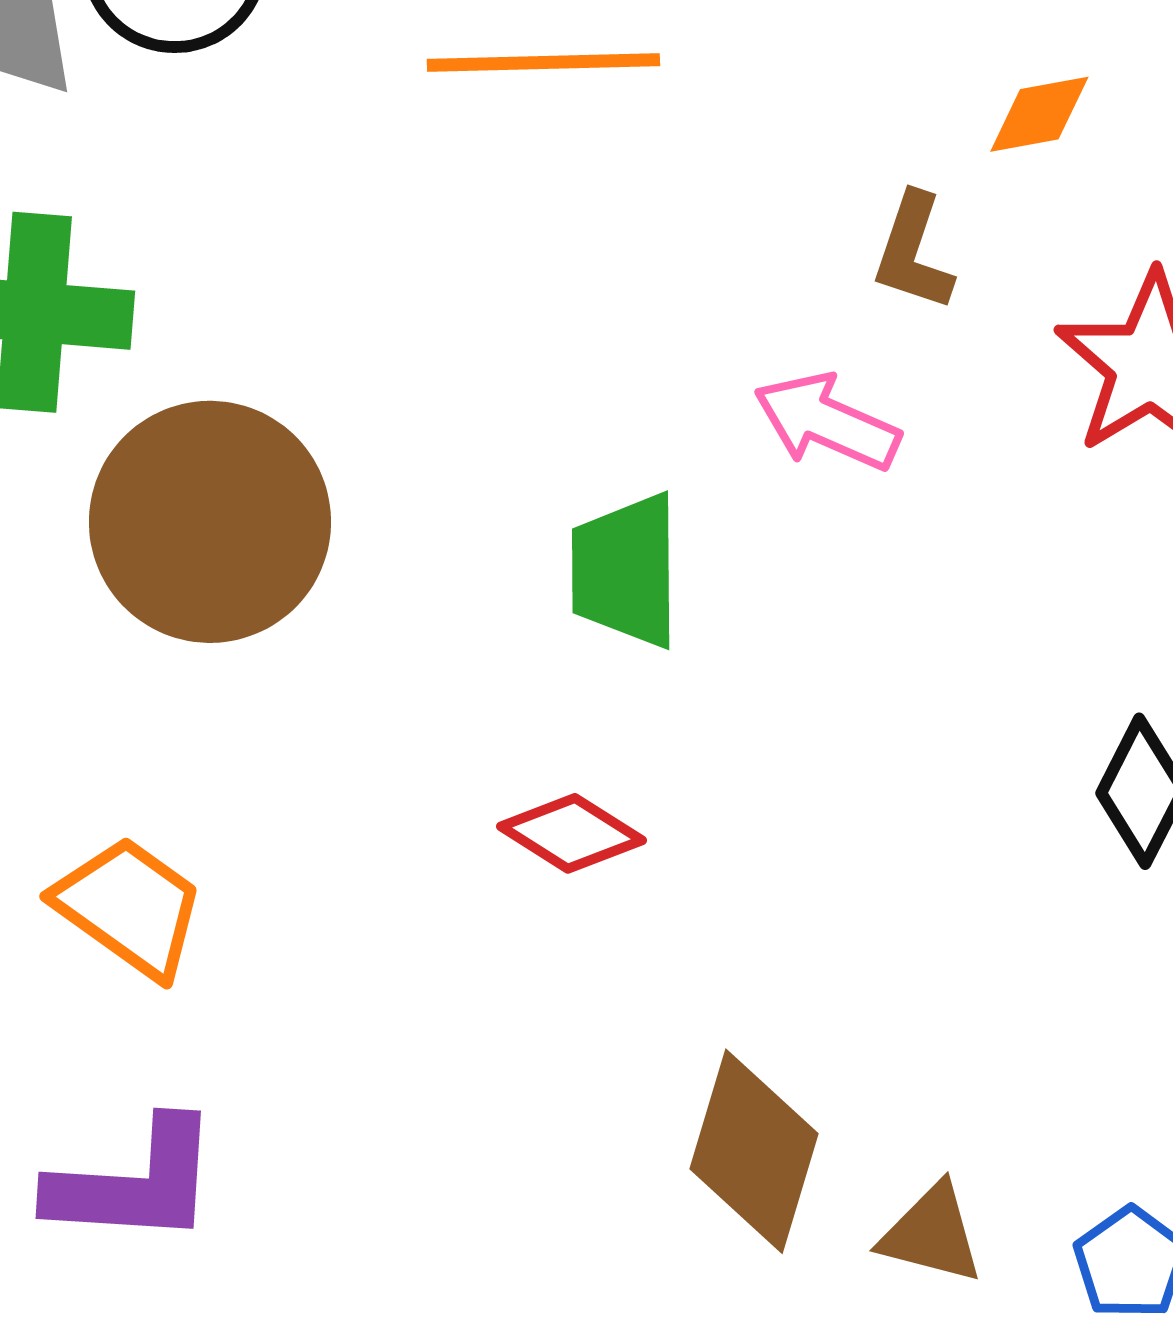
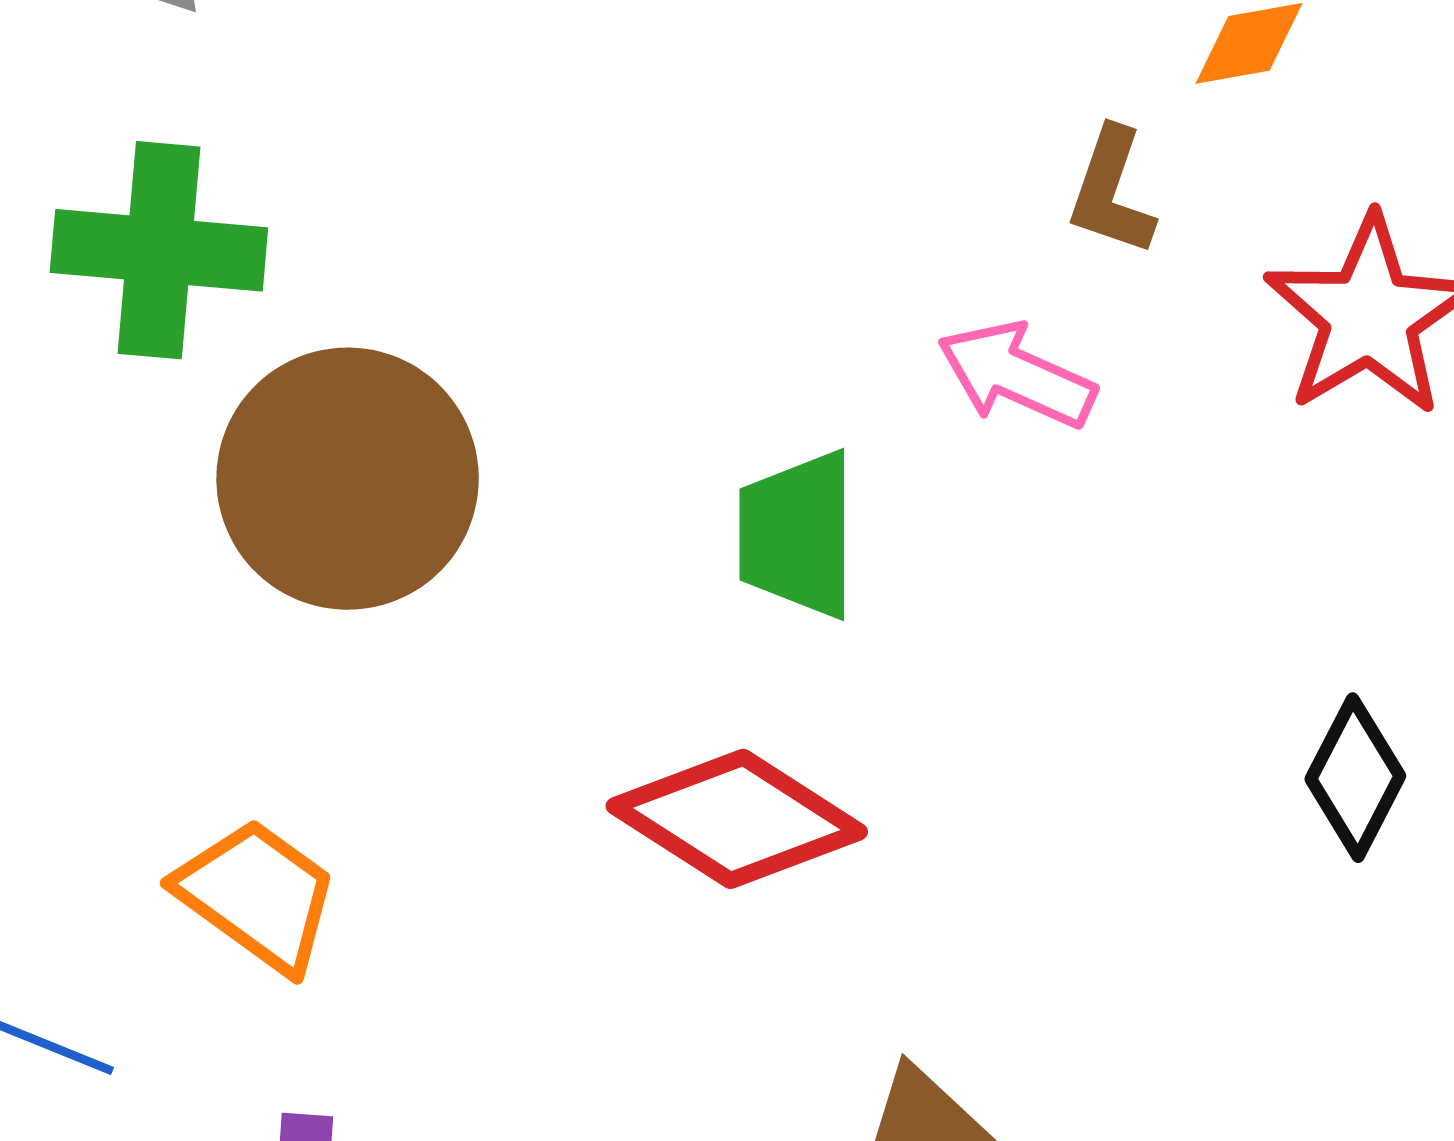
red diamond: (571, 833) -> (737, 819), size x1.6

